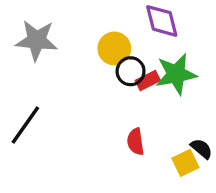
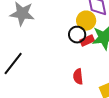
yellow circle: (114, 48) -> (86, 21), moved

